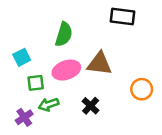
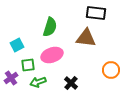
brown triangle: (100, 64) -> (86, 38), moved
purple cross: (24, 117) -> (11, 78), moved

